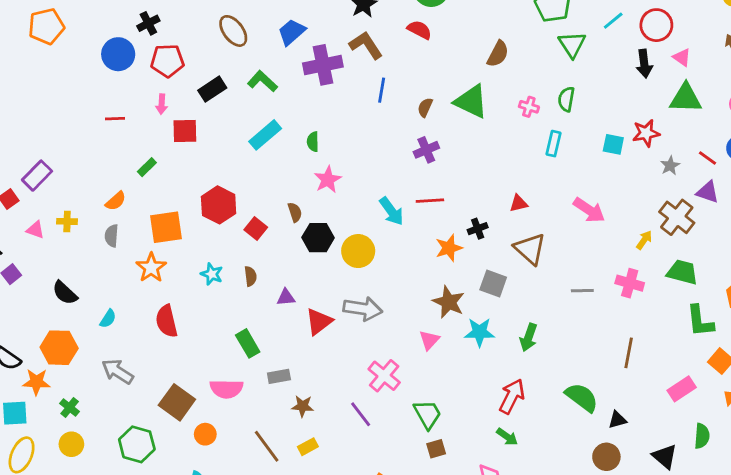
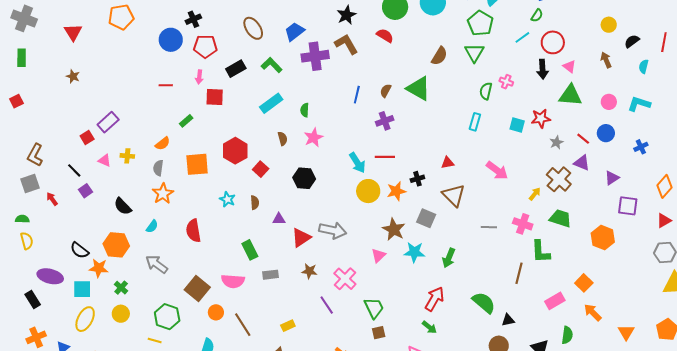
green triangle: (572, 44) -> (474, 53), moved
blue line: (382, 90) -> (357, 95), moved
pink cross: (529, 107) -> (506, 82), moved
brown semicircle: (295, 212) -> (283, 139), moved
yellow circle: (358, 251) -> (368, 191), moved
orange star: (151, 268) -> (163, 194), moved
green L-shape: (700, 321) -> (541, 252), moved
brown star: (303, 406) -> (309, 271), moved
brown line: (267, 446) -> (243, 325), moved

